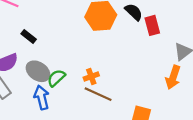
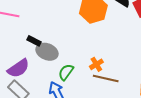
gray ellipse: (38, 71) -> (47, 52), moved

